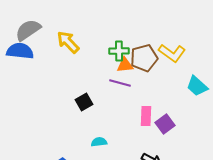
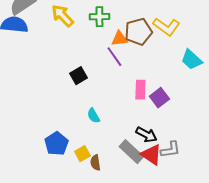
green cross: (119, 51) -> (99, 17), moved
purple line: (120, 83) -> (114, 57), turned 40
cyan semicircle: (99, 142) -> (93, 116), turned -112

